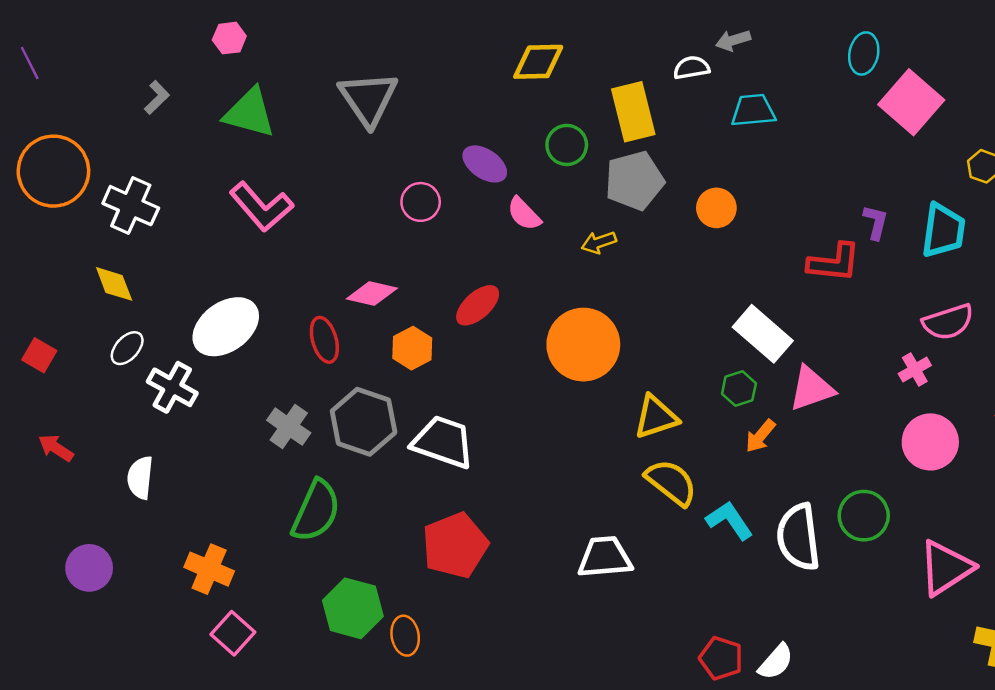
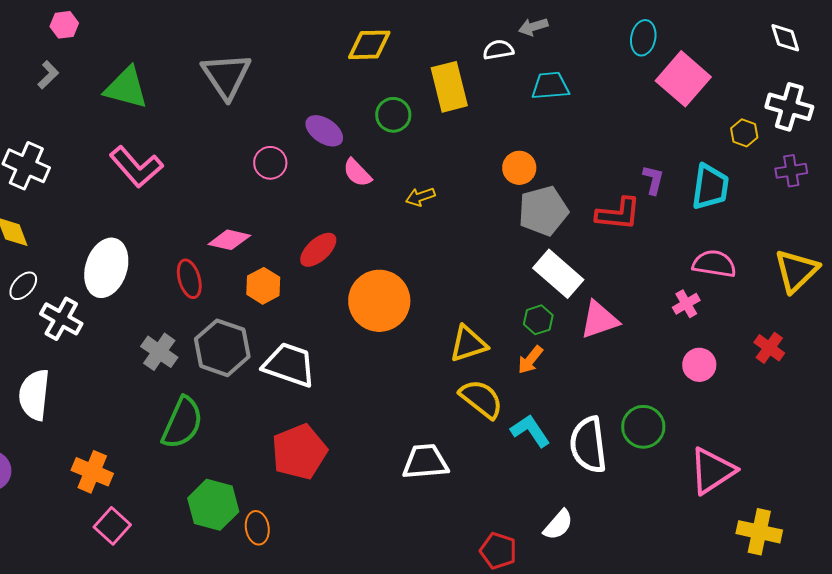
pink hexagon: (229, 38) -> (64, 25), moved
gray pentagon: (634, 181) -> (543, 211), moved
pink semicircle: (948, 322) -> (714, 264), turned -153
white ellipse: (226, 327) -> (106, 268), turned -36
orange circle: (583, 345) -> (379, 301), moved
orange arrow: (760, 436) -> (530, 360), moved
pink circle: (930, 442) -> (699, 365), size x0.7
white semicircle: (140, 478) -> (34, 395), size x1.4
red pentagon: (721, 658) -> (498, 551), moved
white semicircle: (776, 662) -> (558, 525), moved

